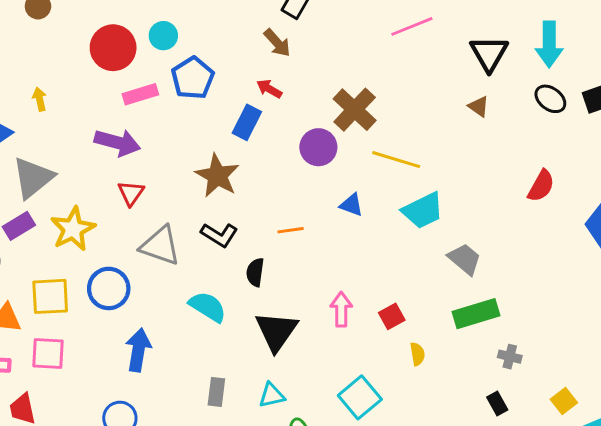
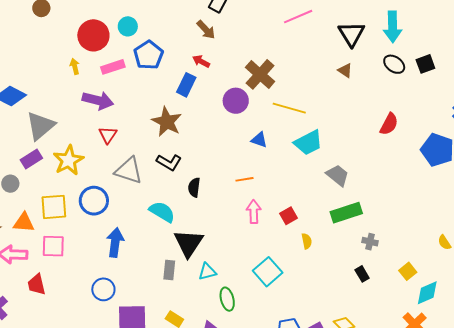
yellow arrow: (40, 99) -> (75, 66), moved
orange line: (291, 230) -> (244, 179), moved
black triangle: (276, 331) -> (189, 243), moved

